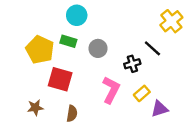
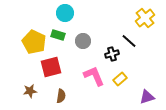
red square: (60, 79) -> (51, 67), turned -30
pink L-shape: (111, 90) -> (94, 76), turned -50
purple triangle: (160, 109) -> (147, 97), moved

